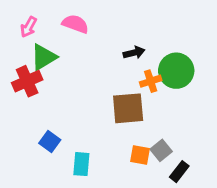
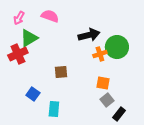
black arrow: (134, 53) -> (89, 35), size x1.5
brown square: (128, 108) -> (61, 72), moved, size x0.6
orange square: (140, 155) -> (103, 83), moved

